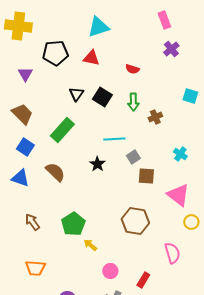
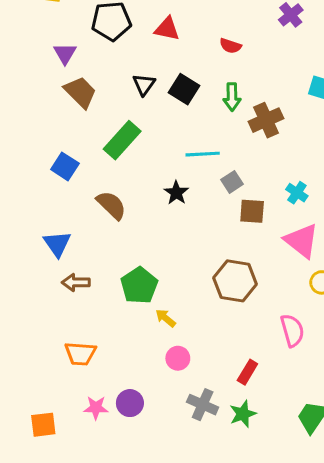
brown trapezoid: (22, 114) -> (80, 92), moved
brown cross: (155, 117) -> (266, 120), size x1.5
cyan cross: (180, 154) -> (297, 193), moved
blue triangle: (20, 178) -> (57, 244), moved, turned 36
brown arrow: (32, 222) -> (76, 282), turned -54
pink circle: (110, 271) -> (178, 358), moved

